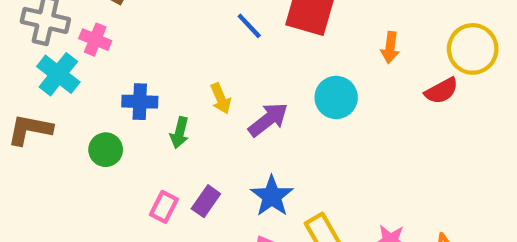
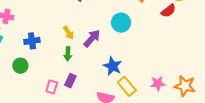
green arrow: (180, 133) -> (68, 54), moved
blue star: (272, 196) -> (113, 66), moved

